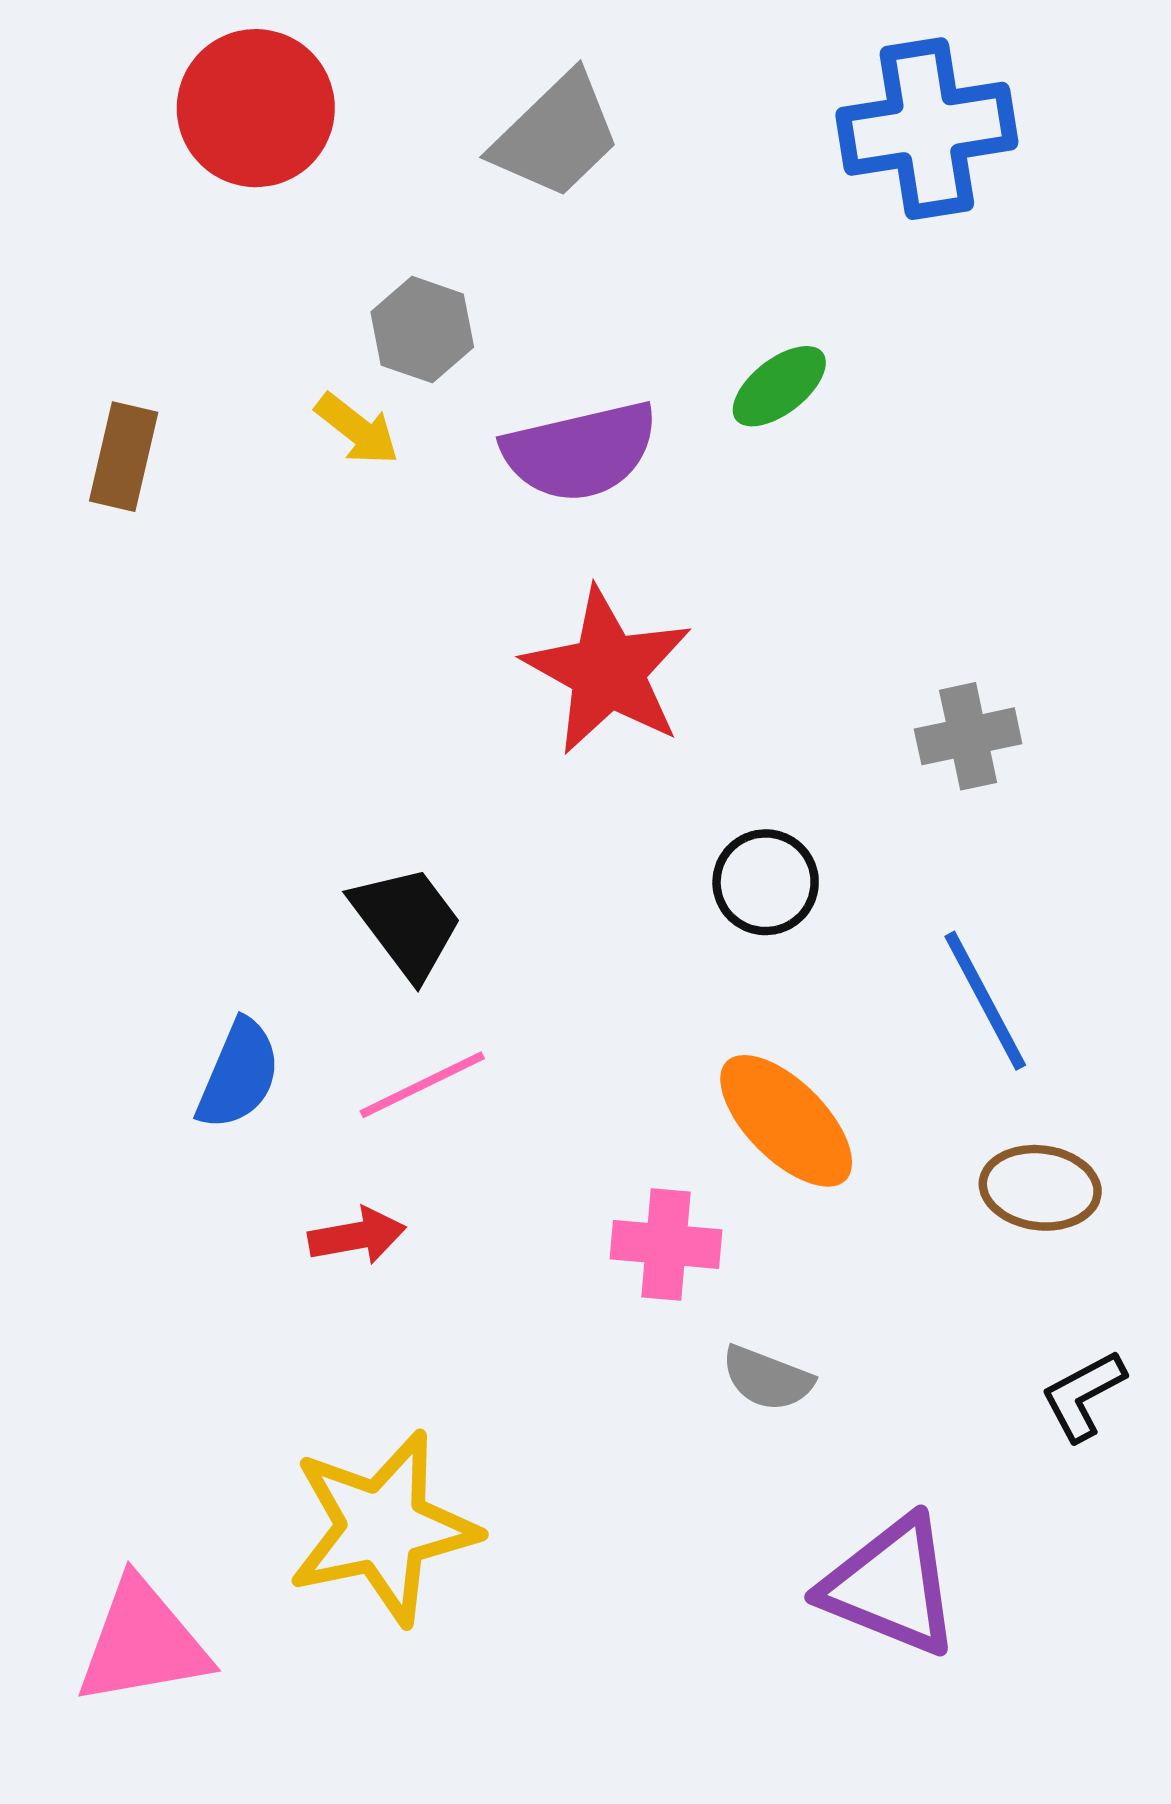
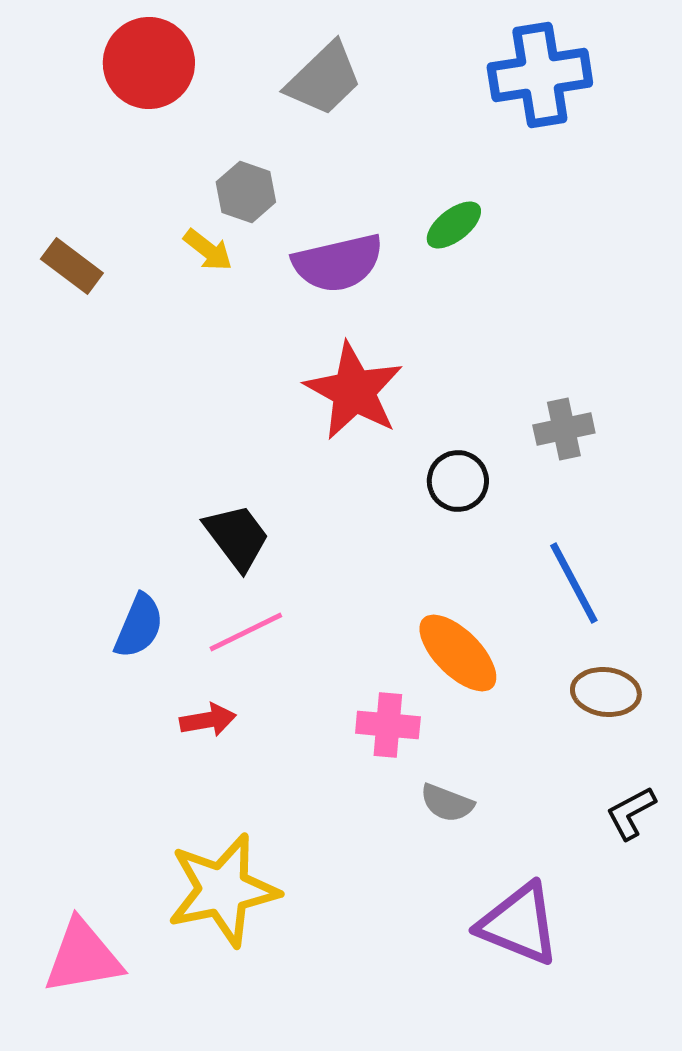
brown rectangle: (124, 457) -> (72, 266), turned -66
black circle: (766, 882) -> (458, 481), moved

